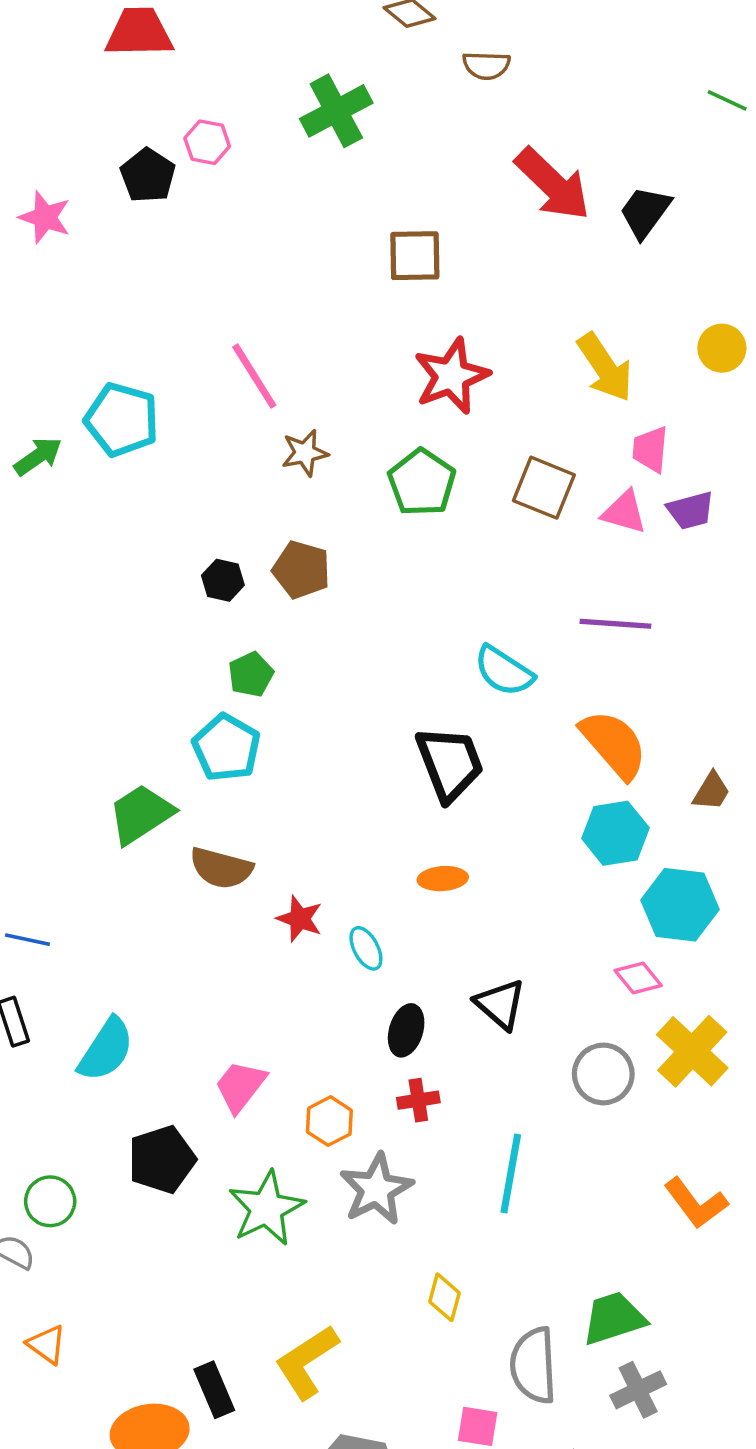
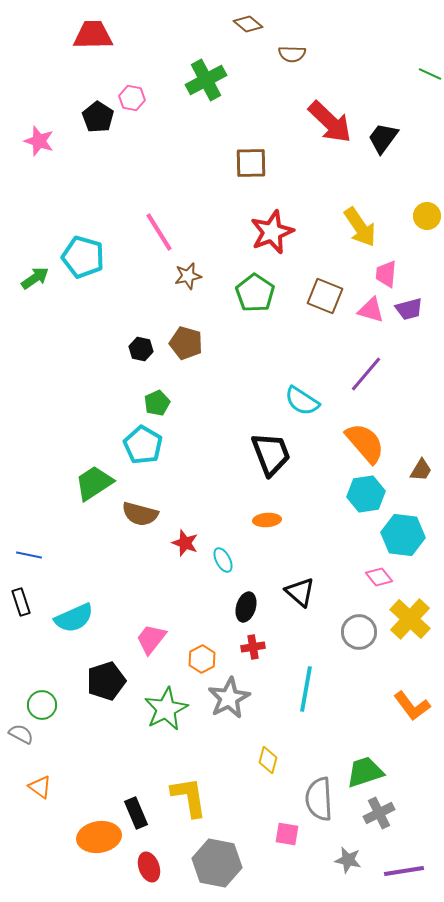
purple line: (615, 624) -> (366, 374), turned -54
cyan semicircle: (106, 1050) -> (74, 618), turned 33
yellow L-shape: (307, 1362) -> (189, 797), turned 114

